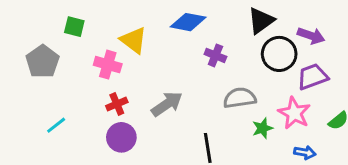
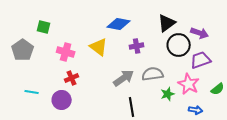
yellow triangle: (134, 40) -> (99, 47), moved
purple cross: (215, 55) -> (137, 46), turned -32
gray arrow: (167, 104) -> (124, 78), moved
cyan line: (56, 125) -> (32, 92), turned 48
purple circle: (121, 137) -> (62, 100), moved

